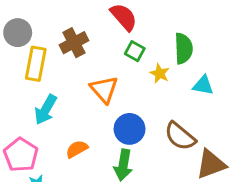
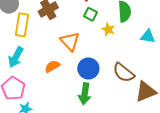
cyan triangle: (203, 85) -> (148, 36), moved
cyan arrow: (46, 110) -> (16, 57), moved
orange semicircle: (77, 149) -> (52, 66), moved

